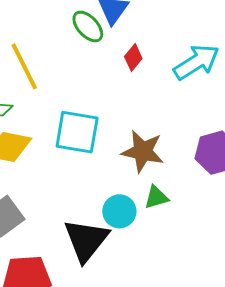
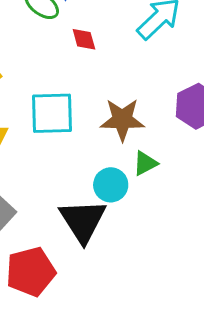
red diamond: (133, 58) -> (84, 39), moved, turned -44

